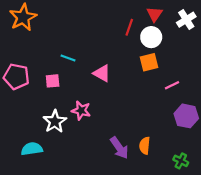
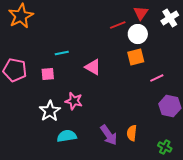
red line: (129, 27) -> (118, 25), turned 49
cyan line: (68, 58) -> (62, 53), turned -32
cyan semicircle: (32, 149) -> (67, 136), moved

